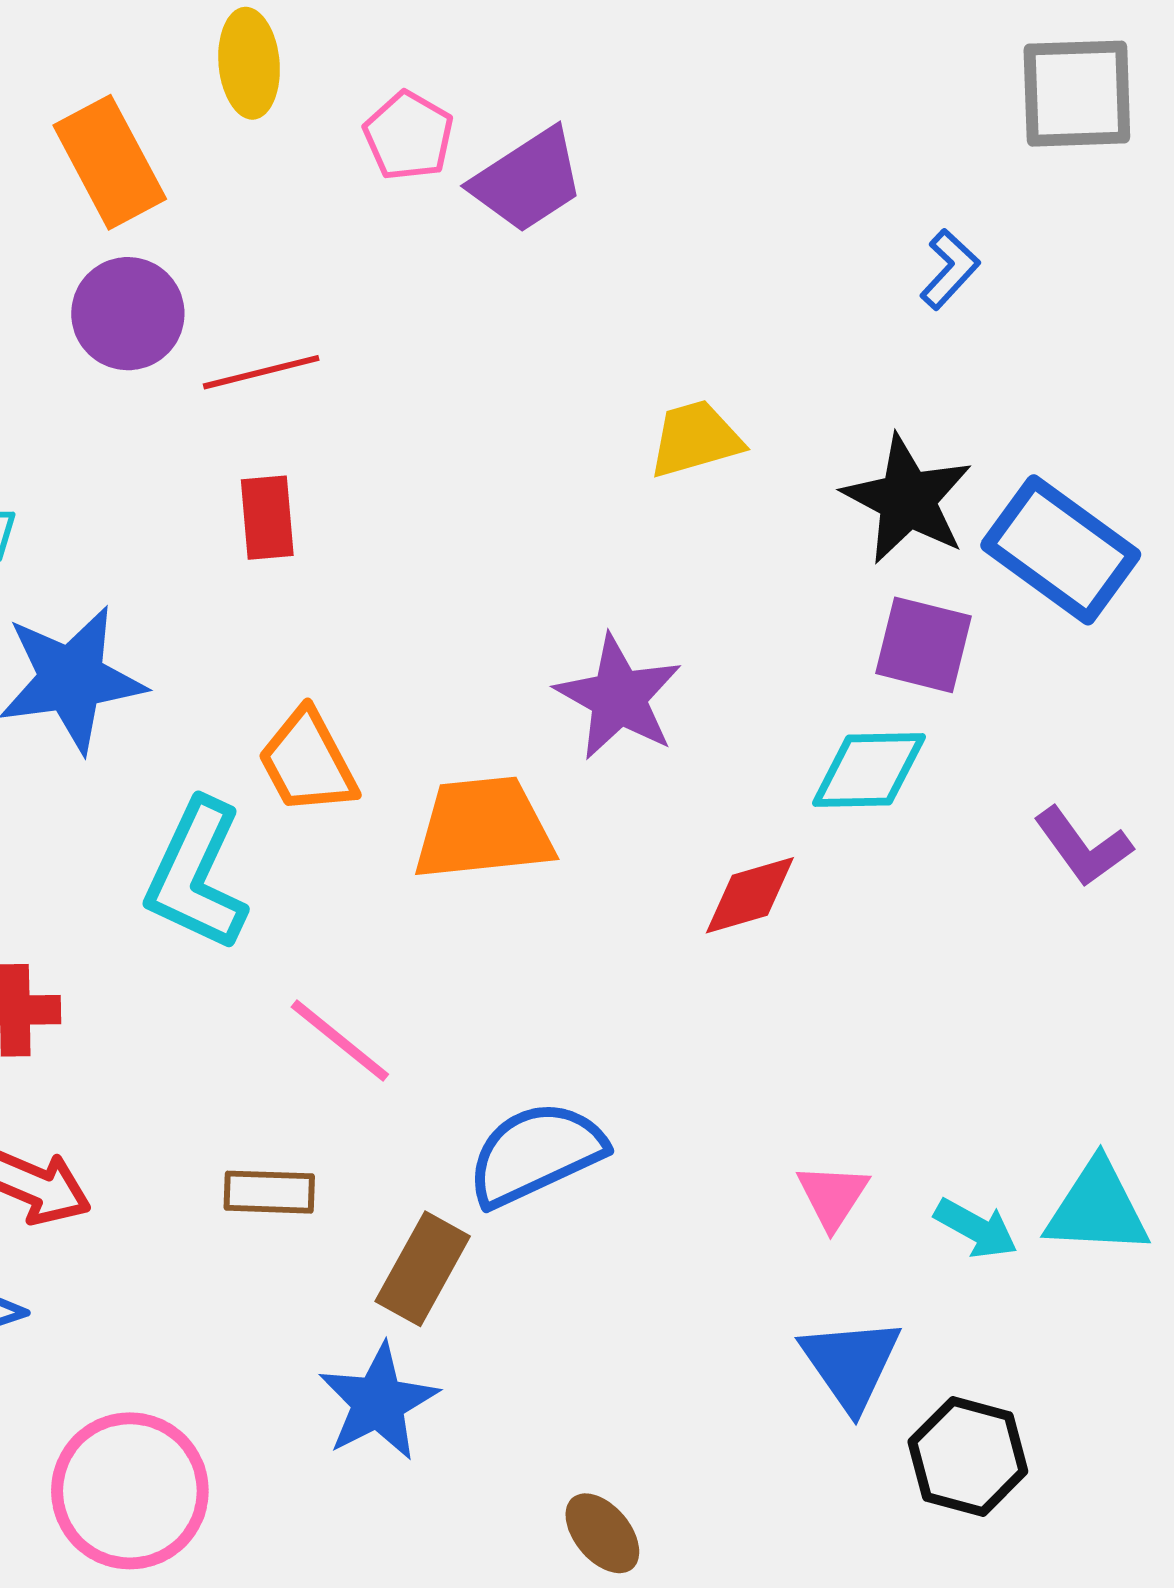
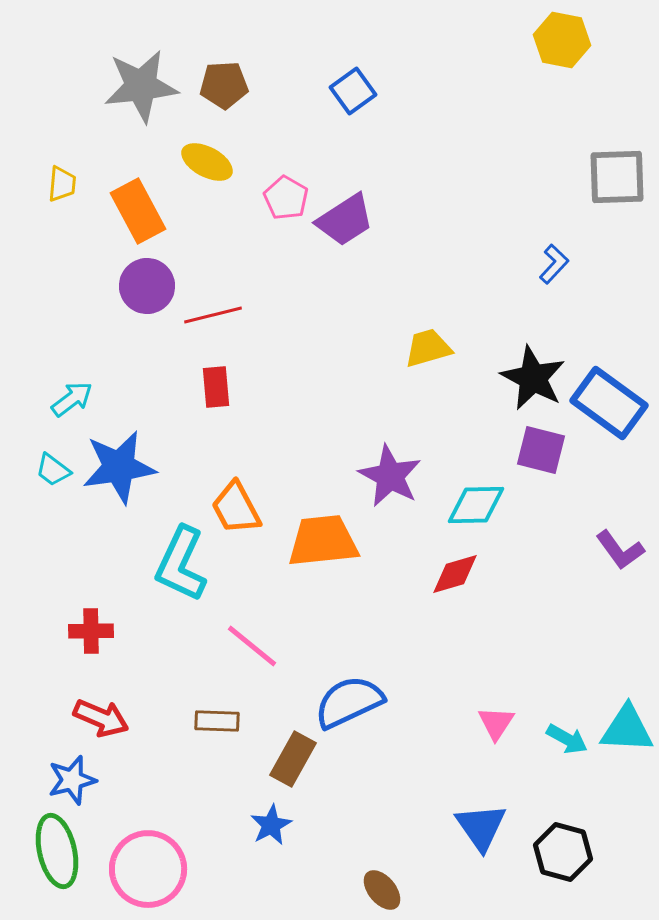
yellow ellipse: (249, 63) -> (207, 162), turned -57
cyan diamond: (869, 770) -> (476, 505), moved
blue triangle: (851, 1364) -> (481, 827), moved
blue star: (378, 1402) -> (271, 825), size x0.7

